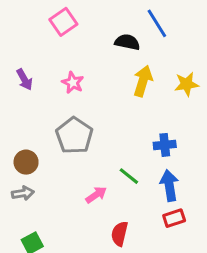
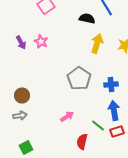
pink star: (73, 83) -> (41, 42), moved
gray pentagon: (74, 136) -> (79, 78), moved
green line: (129, 176) -> (98, 126), moved

